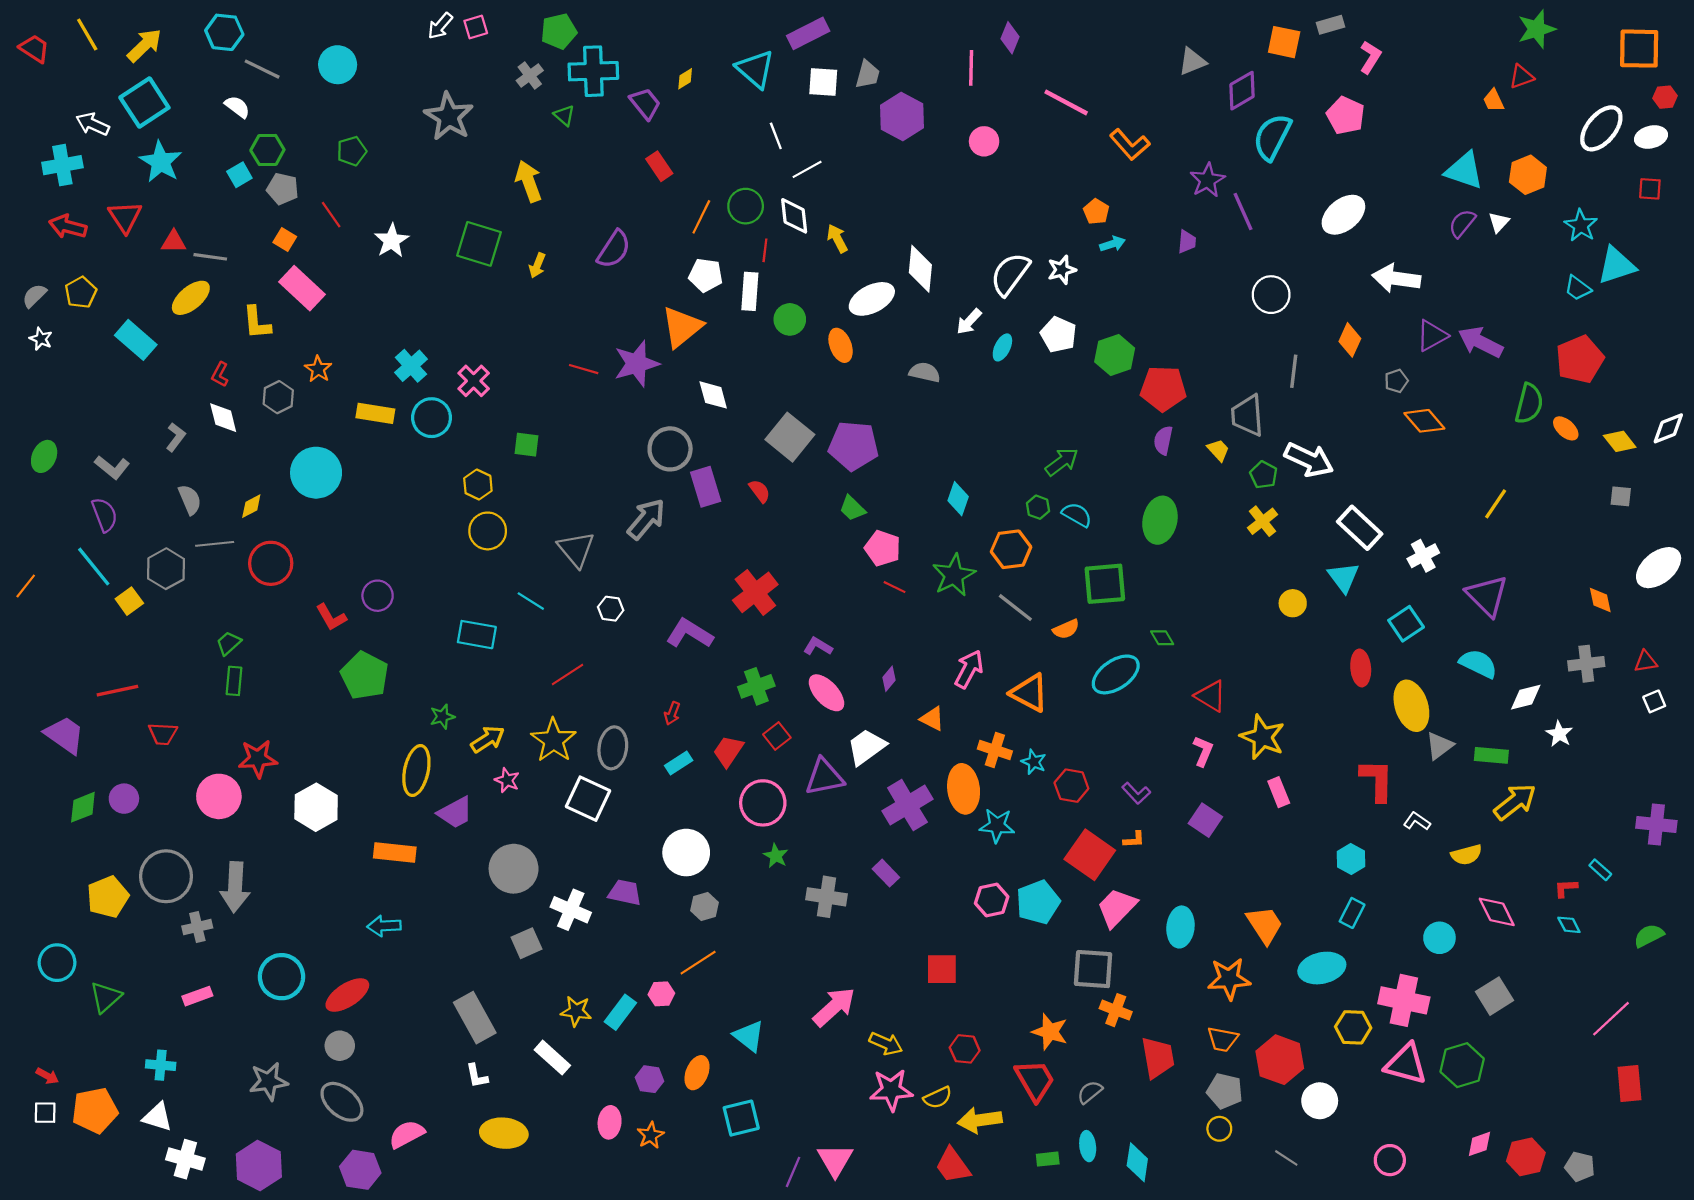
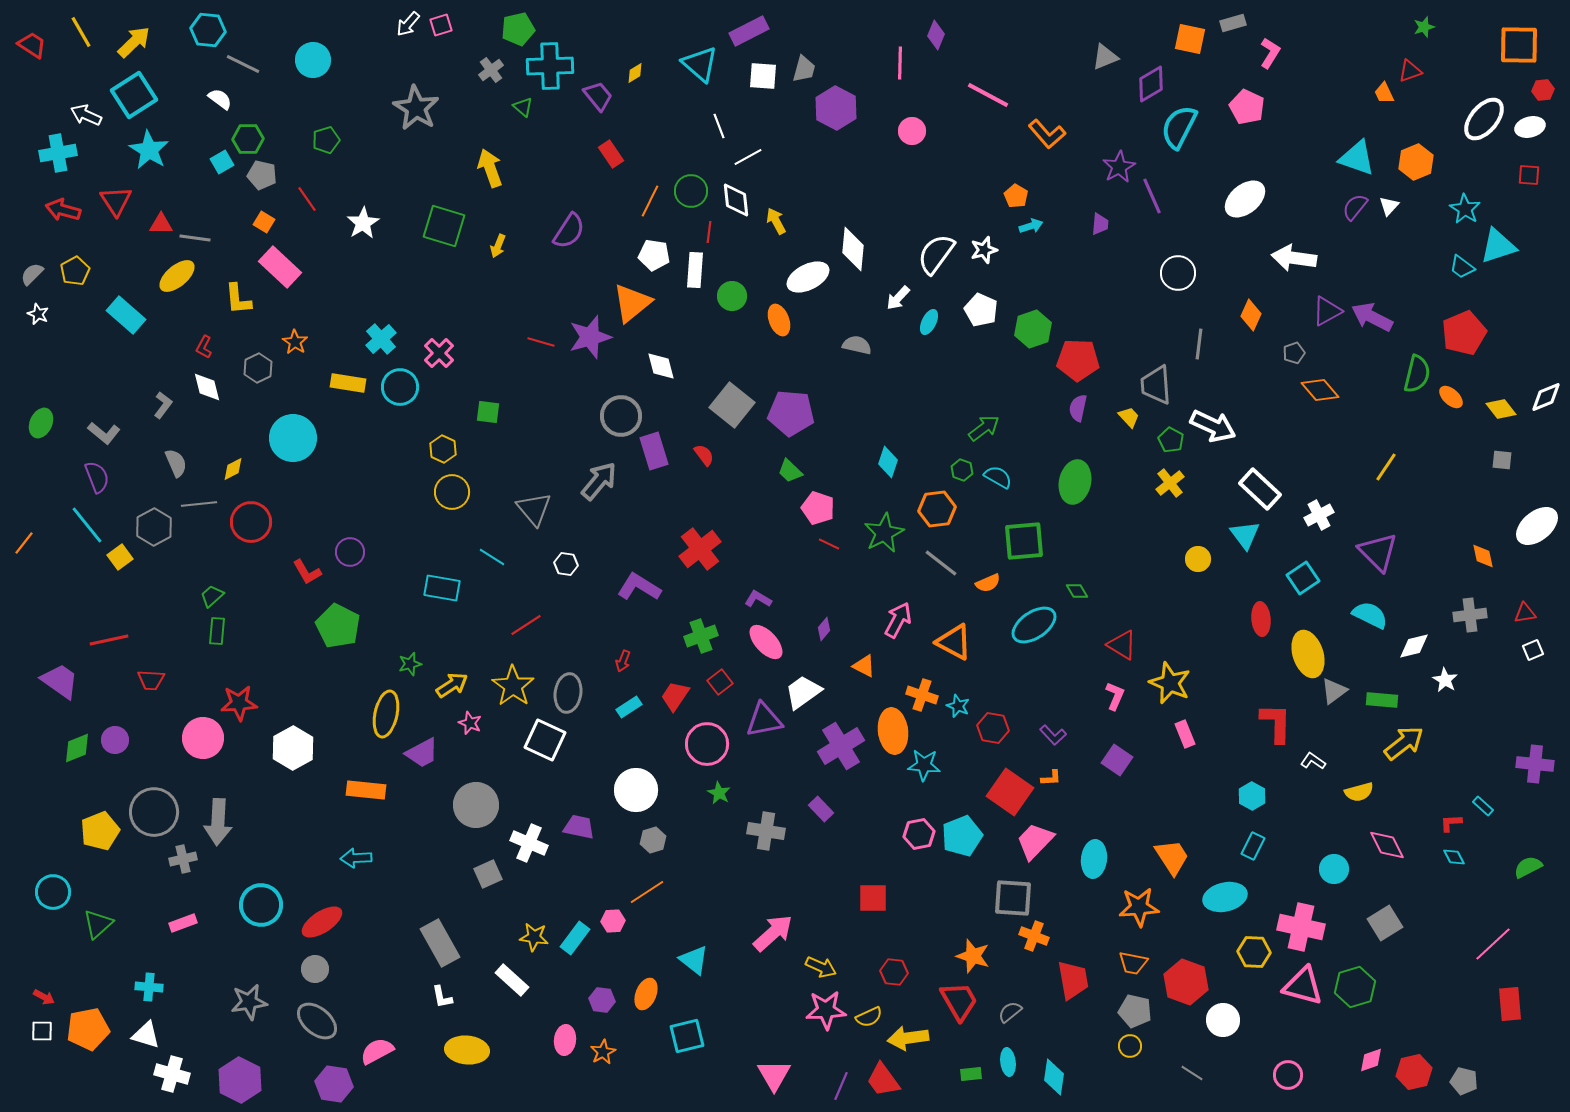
green star: (1537, 29) -> (1424, 27), size x0.6
purple line: (793, 1172) -> (841, 1086), moved

